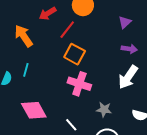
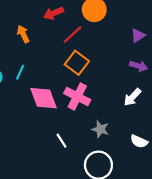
orange arrow: (24, 36) -> (23, 34), size x0.7
white arrow: (128, 77) -> (132, 97), size x0.7
pink diamond: (34, 110) -> (43, 98), moved

